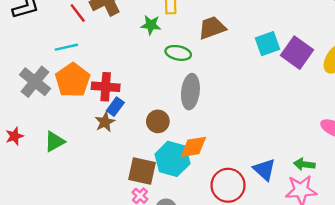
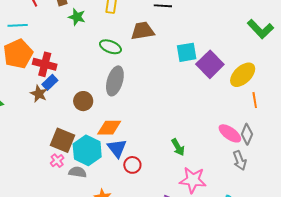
green star: (151, 25) -> (77, 17), moved
brown star: (105, 122) -> (39, 94), turned -30
cyan hexagon: (172, 159) -> (87, 150), moved
green arrow: (304, 164) -> (178, 147), moved, turned -138
blue triangle: (264, 170) -> (117, 148), moved
red circle: (228, 185) -> (132, 165), size x0.6

